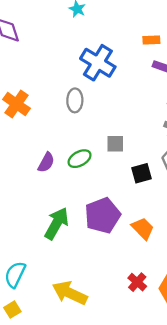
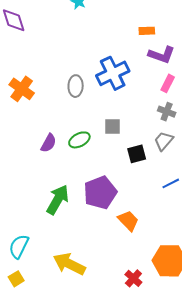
blue cross: (98, 63) -> (113, 73), moved, turned 32
orange trapezoid: (143, 228) -> (128, 221), moved
red cross: (137, 282) -> (133, 278), moved

